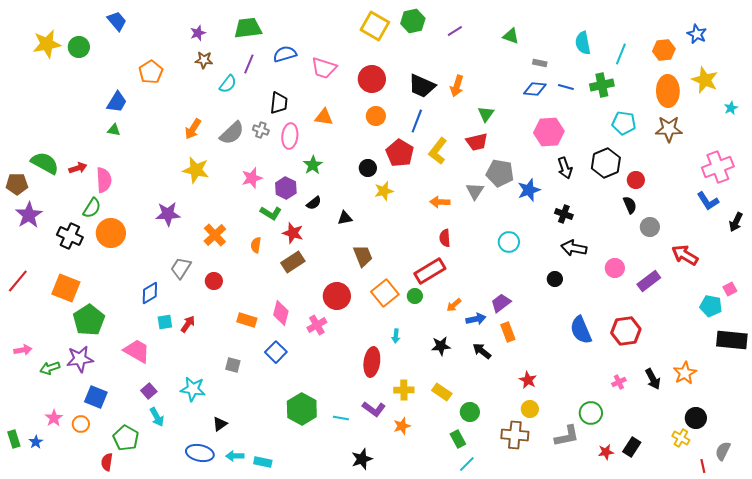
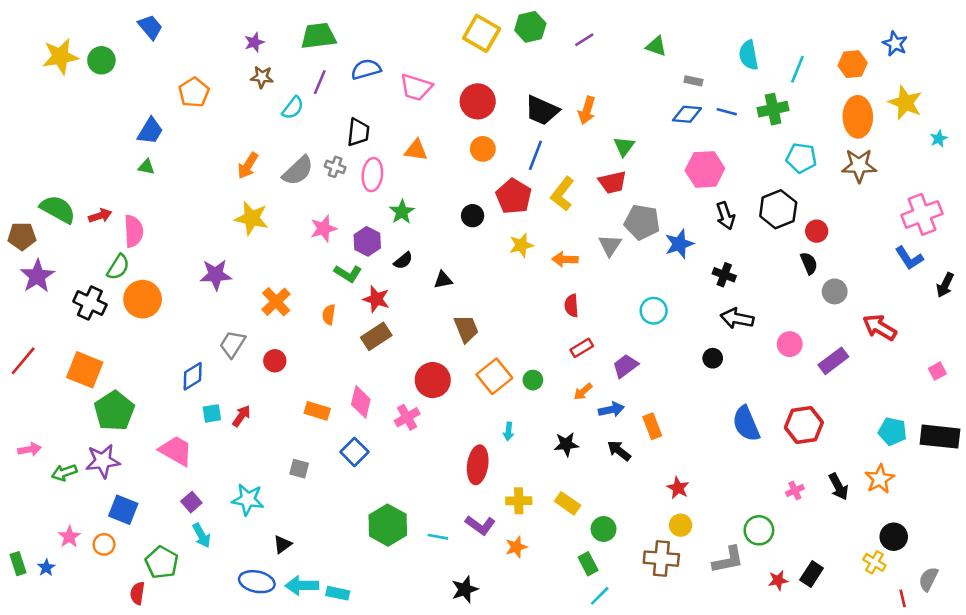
yellow star: (384, 191) -> (521, 245), moved
red rectangle: (430, 271) -> (582, 348), moved, size x0.6
purple trapezoid: (501, 303) -> (625, 366), moved
cyan pentagon: (711, 306) -> (892, 431), moved
cyan arrow: (235, 456) -> (302, 586), size x1.4

